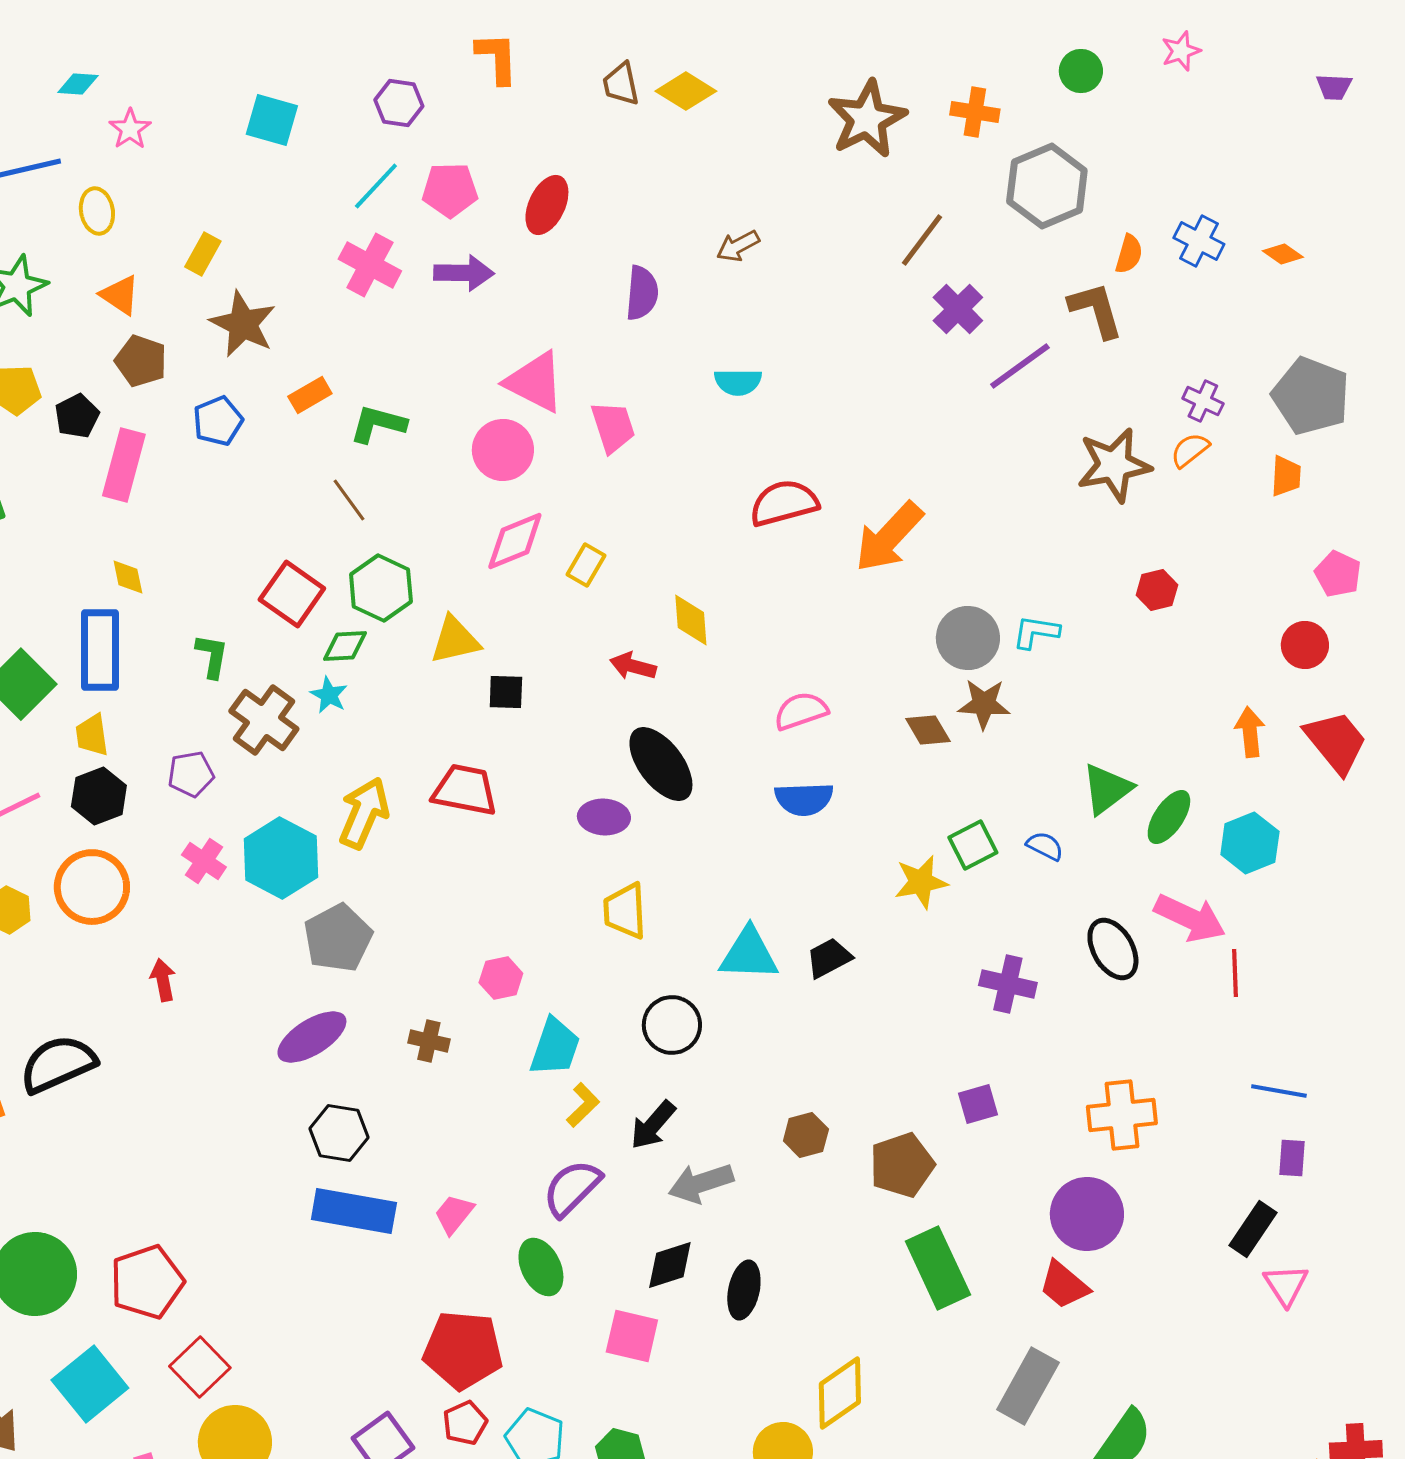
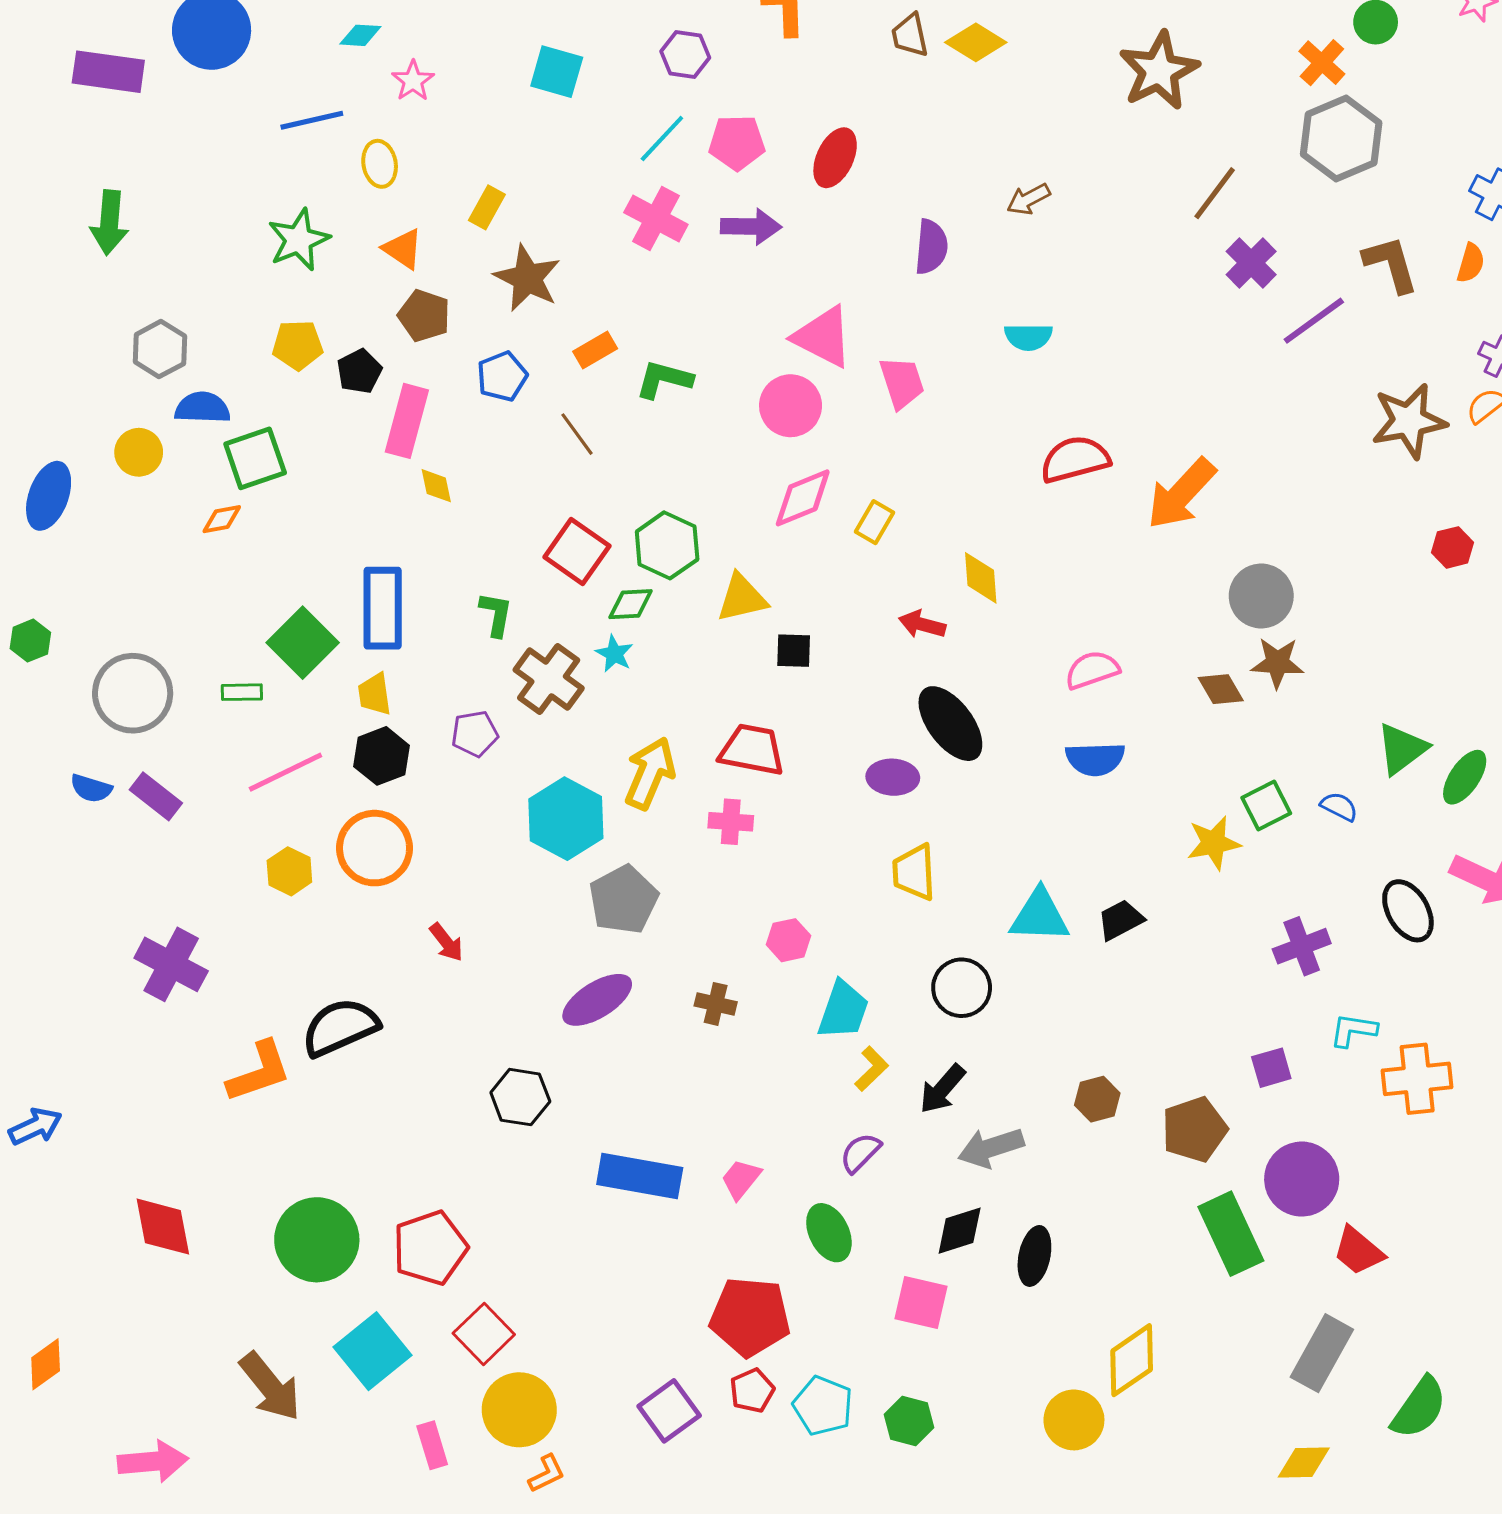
orange cross: (975, 112) -> (1322, 63), moved, turned 33
orange semicircle: (1129, 254) -> (1471, 263), moved
brown line: (349, 500) -> (577, 434), moved
yellow diamond: (128, 577) -> (436, 486), moved
cyan L-shape: (1036, 632) -> (1353, 1030), moved
pink cross: (204, 861) -> (731, 822), moved, turned -30
red arrow: (163, 980) -> (446, 942), turned 153
purple cross: (1008, 984) -> (1302, 946), turned -34
black hexagon: (339, 1133) -> (520, 1097), moved
purple semicircle: (572, 1188) -> (860, 1153), size x0.7
purple circle: (1087, 1214) -> (1302, 1179), moved

